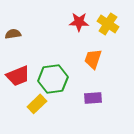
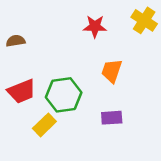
yellow cross: (108, 24) -> (144, 20), moved

